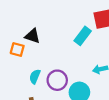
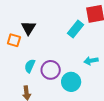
black triangle: (32, 36) -> (28, 28), turned 42

